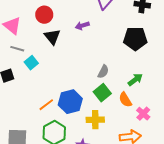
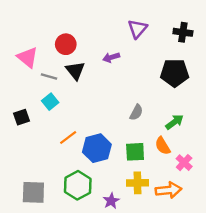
gray line: (17, 49) -> (49, 77), moved
green square: (102, 93) -> (135, 152), moved, turned 36
orange line: (46, 105) -> (68, 137), moved
yellow cross: (95, 120) -> (137, 183), moved

